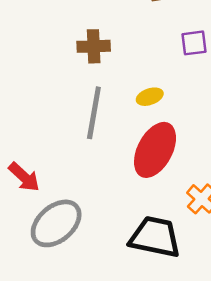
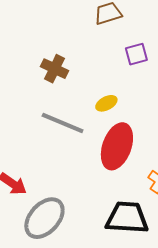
brown cross: (94, 46) -> (55, 69), turned 36
gray line: (94, 113) -> (63, 123), turned -69

